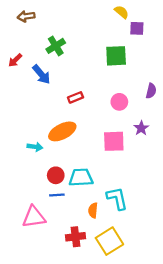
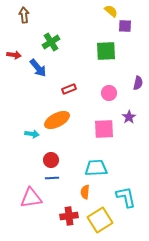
brown arrow: (26, 16) -> (24, 15), turned 91
red arrow: (15, 60) -> (14, 55), turned -128
cyan trapezoid: (81, 178) -> (96, 168), moved
cyan L-shape: (117, 198) -> (126, 197), moved

